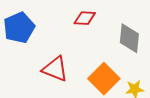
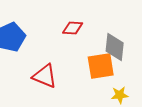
orange square: (104, 79) -> (101, 66), moved, turned 36

